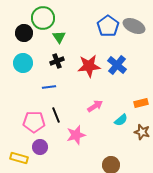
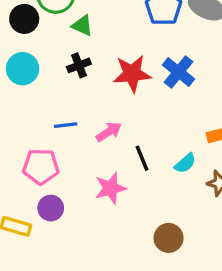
green triangle: (59, 37) -> (82, 26), turned -32
blue line: (49, 87) -> (66, 125), moved
pink arrow: (95, 106) -> (109, 132), moved
black line: (56, 115) -> (142, 158), moved

